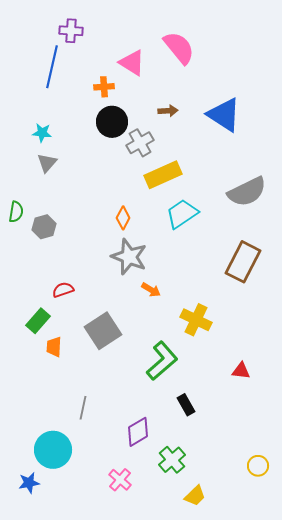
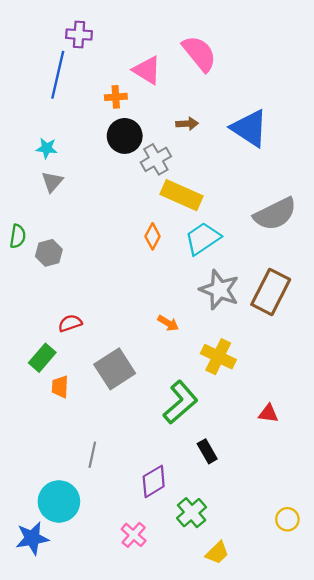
yellow rectangle: (163, 175) -> (182, 195), turned 48
orange diamond: (123, 218) -> (153, 236), moved
gray star: (129, 257) -> (219, 290), moved
blue star: (29, 483) -> (32, 538), size x1.4

